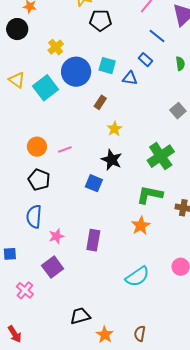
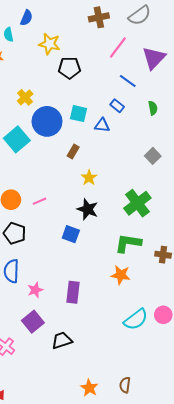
orange star: (141, 226) -> (121, 275), turned -30
cyan semicircle: (137, 276) -> (136, 319), moved
black trapezoid: (80, 316) -> (62, 340), moved

